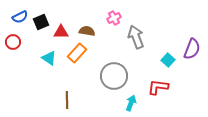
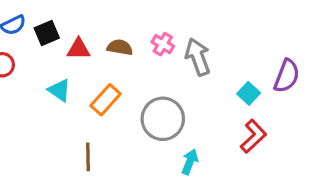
pink cross: (114, 18) -> (163, 44), moved, turned -32
orange rectangle: (77, 53) -> (106, 100), moved
red L-shape: (158, 87) -> (253, 136), moved, turned 130

